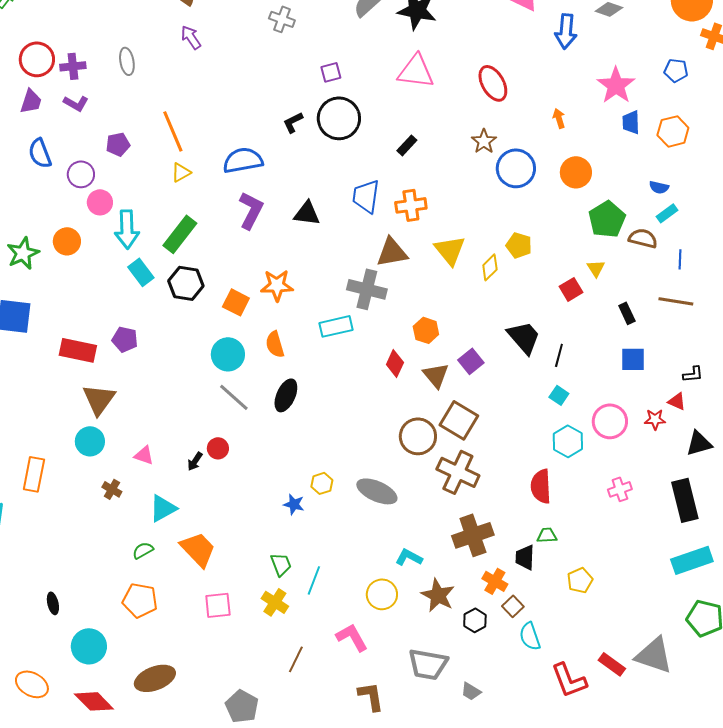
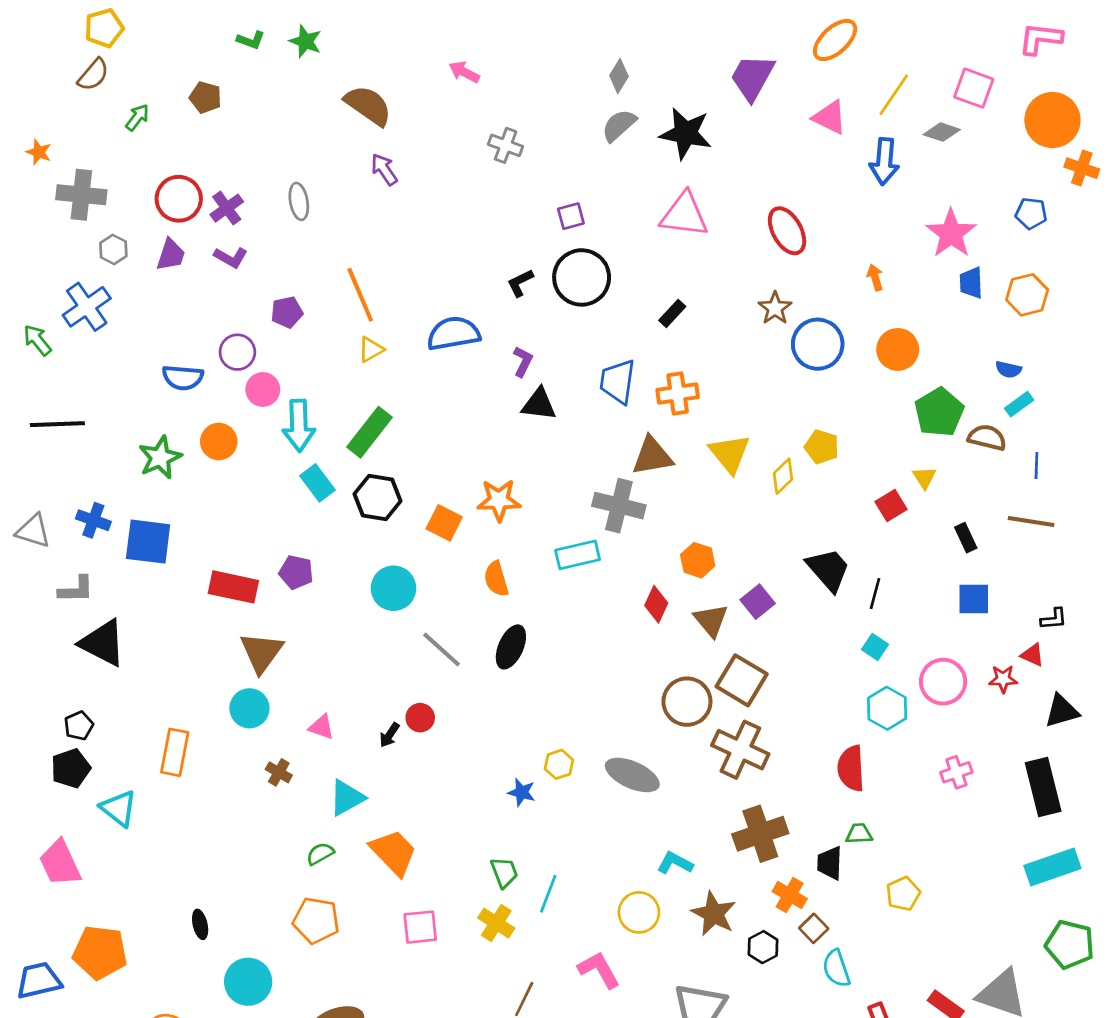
purple cross: (73, 66) -> (227, 208), turned -30
blue semicircle: (40, 153) -> (183, 377), moved, turned -64
purple L-shape: (251, 210) -> (523, 361), moved, size x0.6
cyan circle: (228, 354) -> (394, 588), moved

